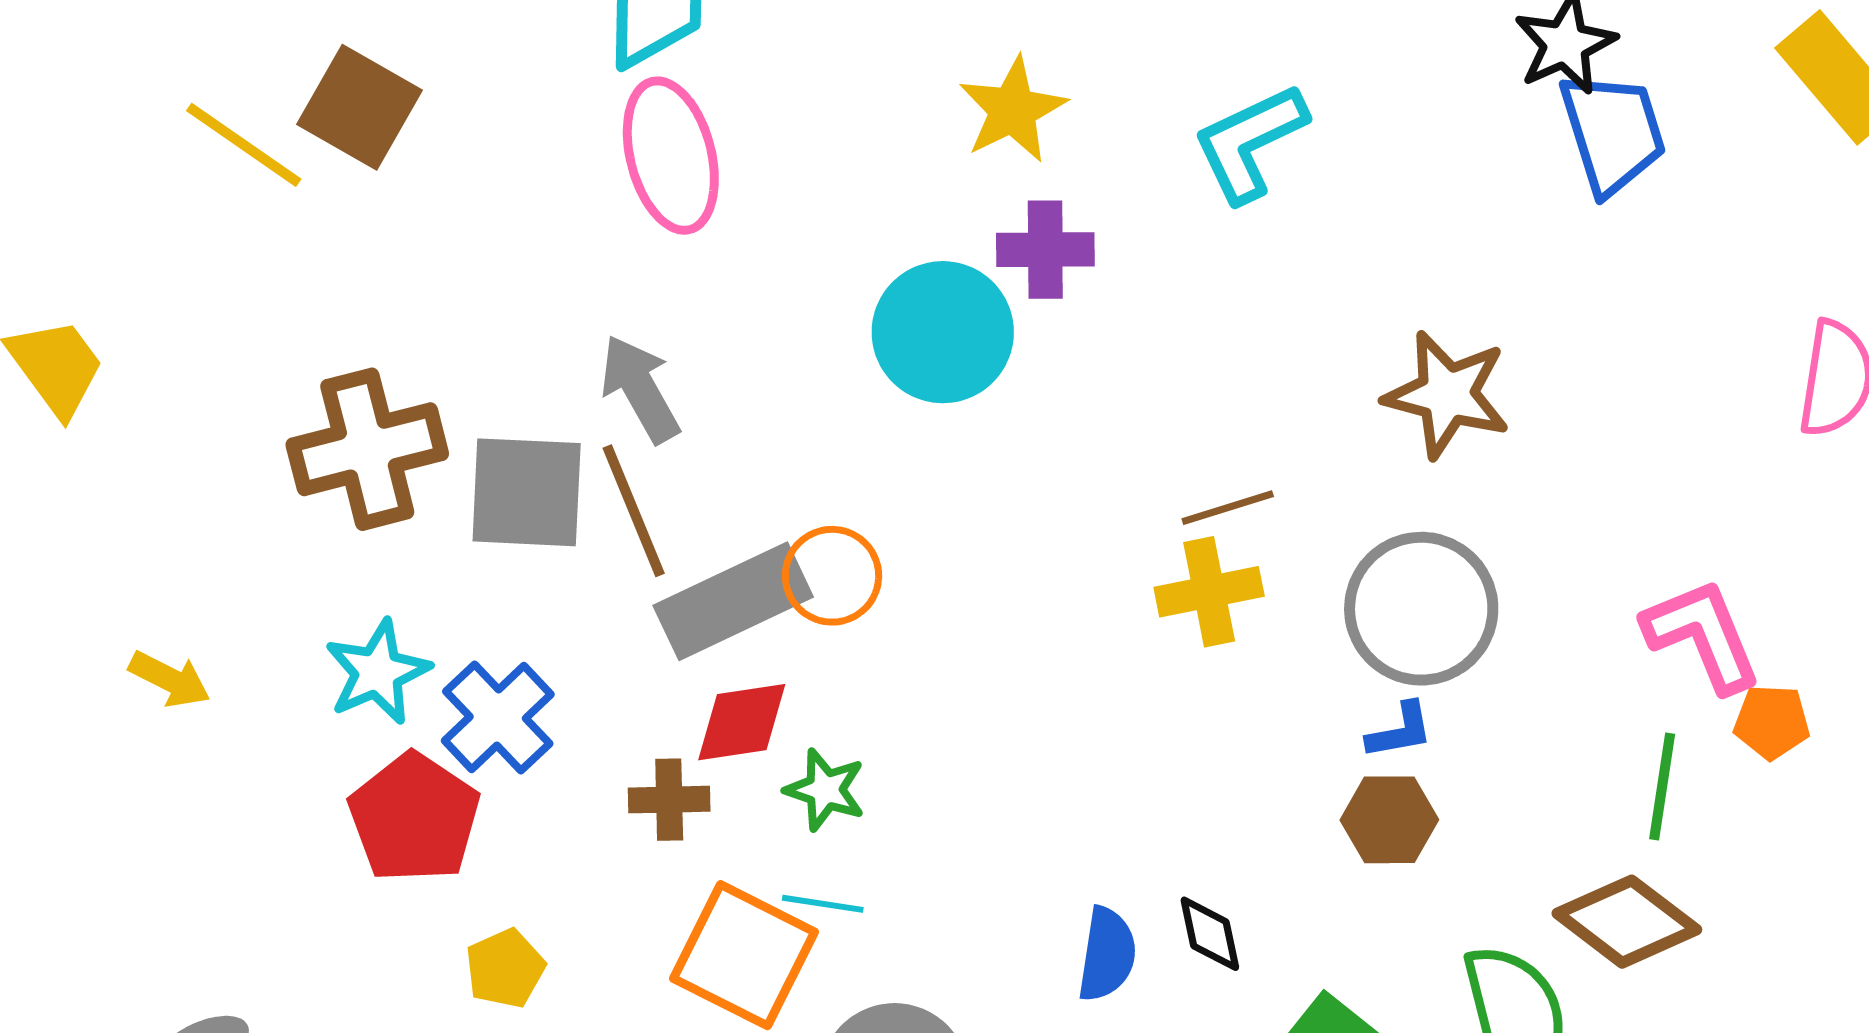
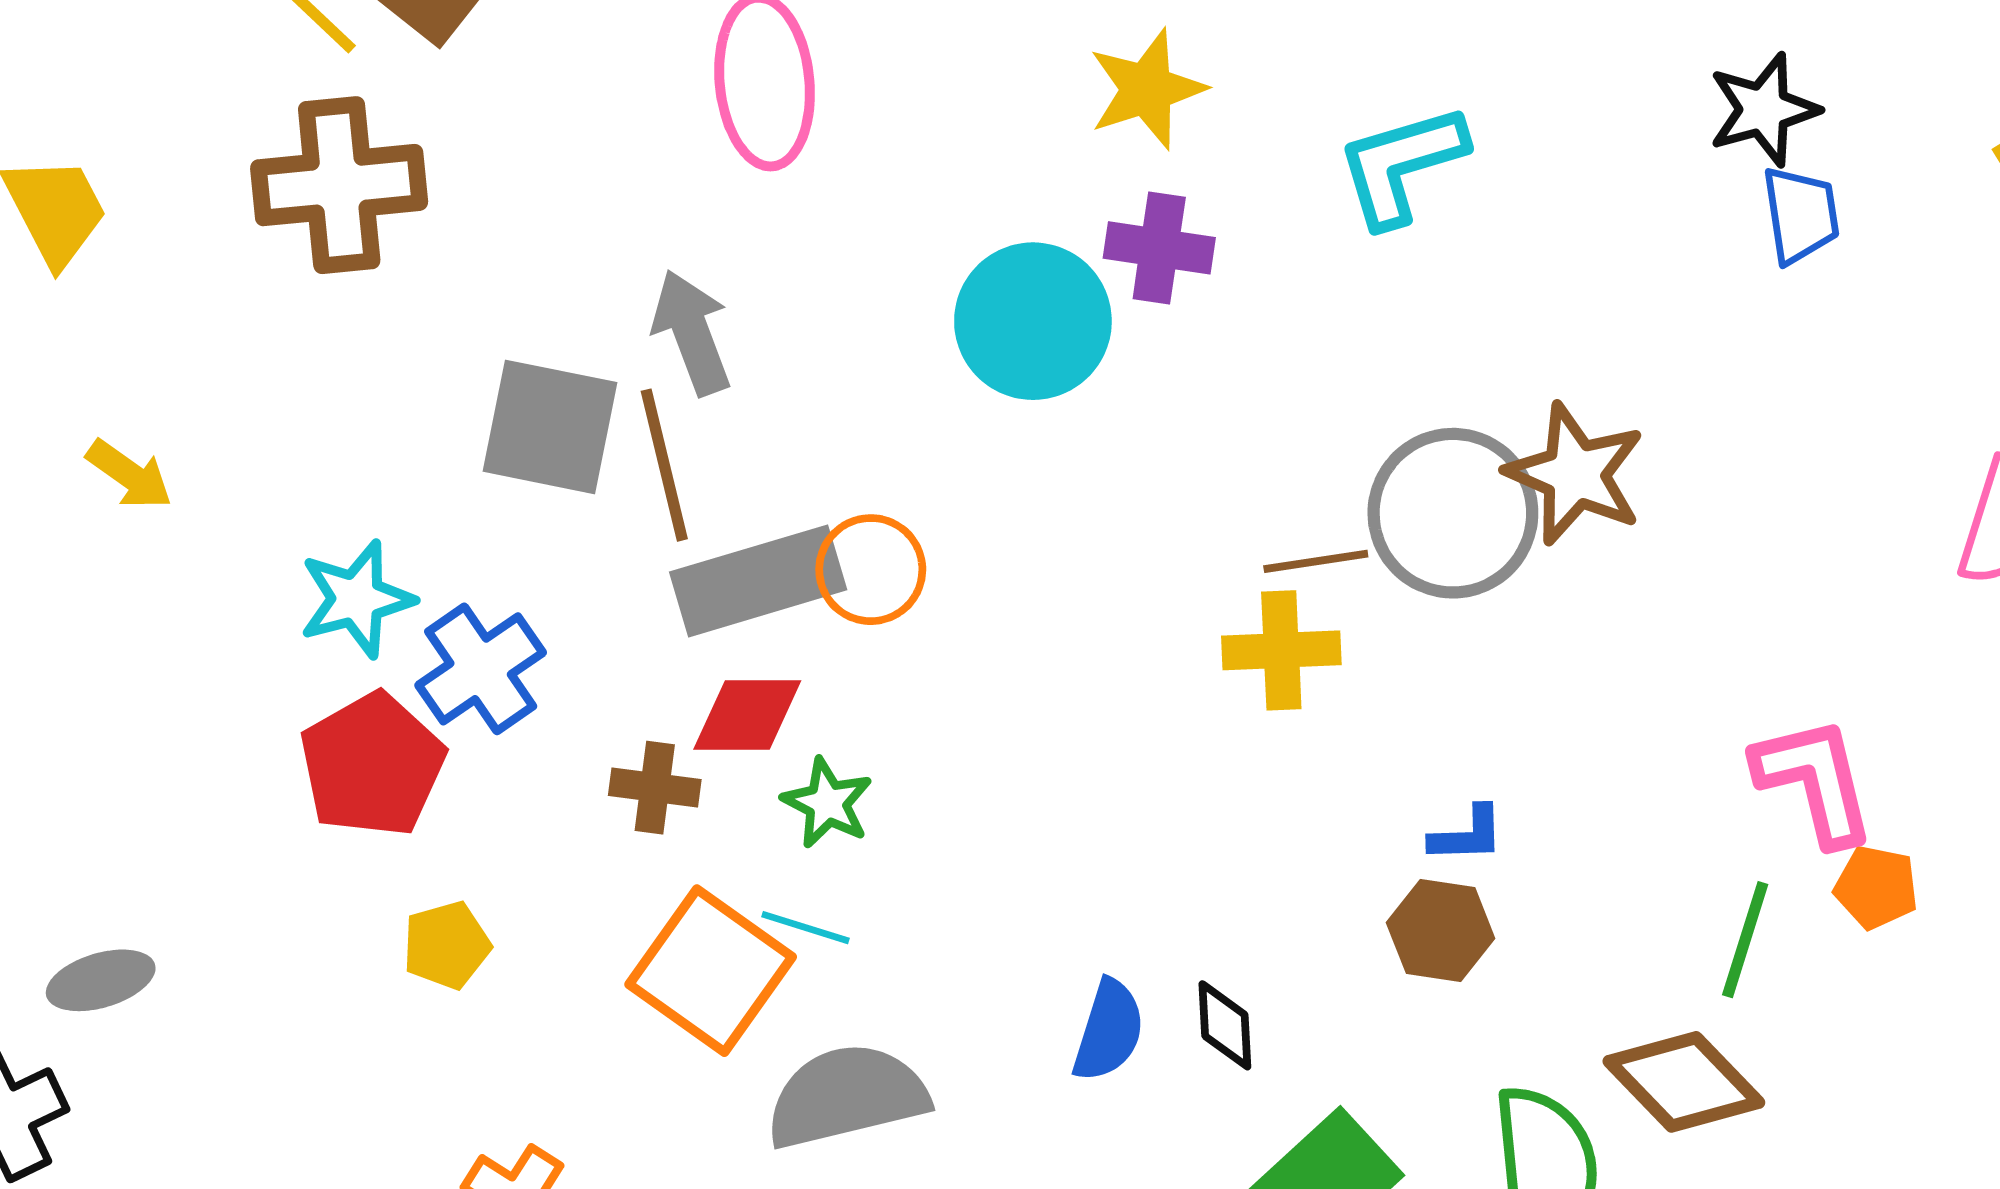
blue trapezoid: (1613, 133) -> (1801, 215), size x0.7
brown cross: (367, 449) -> (339, 185), moved
gray circle: (1421, 609) -> (1453, 513), moved
yellow arrow: (170, 679) -> (129, 475), moved

